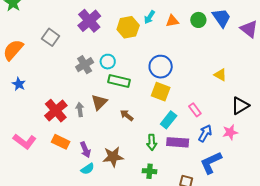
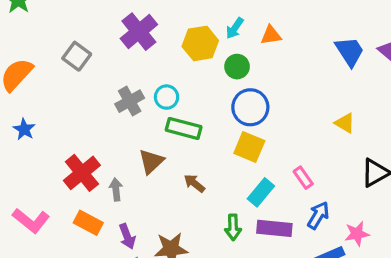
blue trapezoid: (221, 18) -> (350, 52), moved
green circle: (198, 20) -> (237, 67), moved
gray arrow: (80, 109) -> (116, 189), moved
pink star: (230, 132) -> (357, 234), moved

